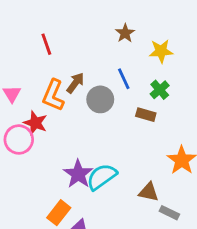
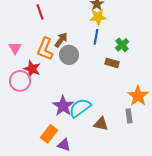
yellow star: (161, 51) -> (98, 17), moved
blue line: (124, 79) -> (96, 37), turned 35
gray circle: (100, 99) -> (69, 55), moved
brown triangle: (149, 192) -> (101, 124), moved
gray rectangle: (169, 213) -> (129, 116), moved, turned 56

